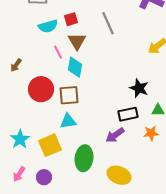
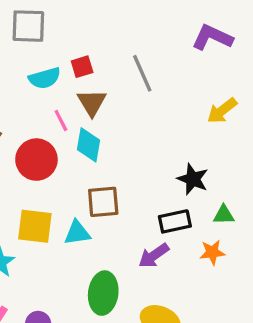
red circle: (41, 89) -> (36, 160), moved
brown square: (69, 95) -> (103, 202), moved
yellow square: (50, 145) -> (35, 226), moved, turned 30

